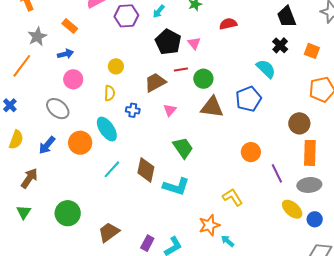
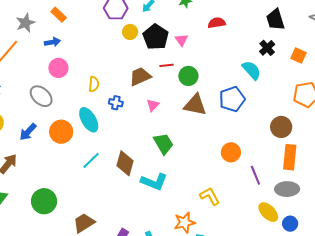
yellow circle: (116, 66) -> (130, 32), moved

